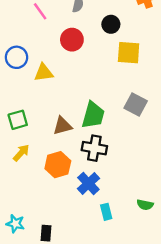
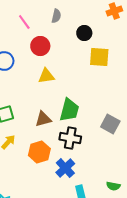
red circle: (72, 40) -> (40, 46), moved
yellow triangle: (44, 73) -> (46, 76), moved
gray square: (136, 104) -> (110, 124), moved

